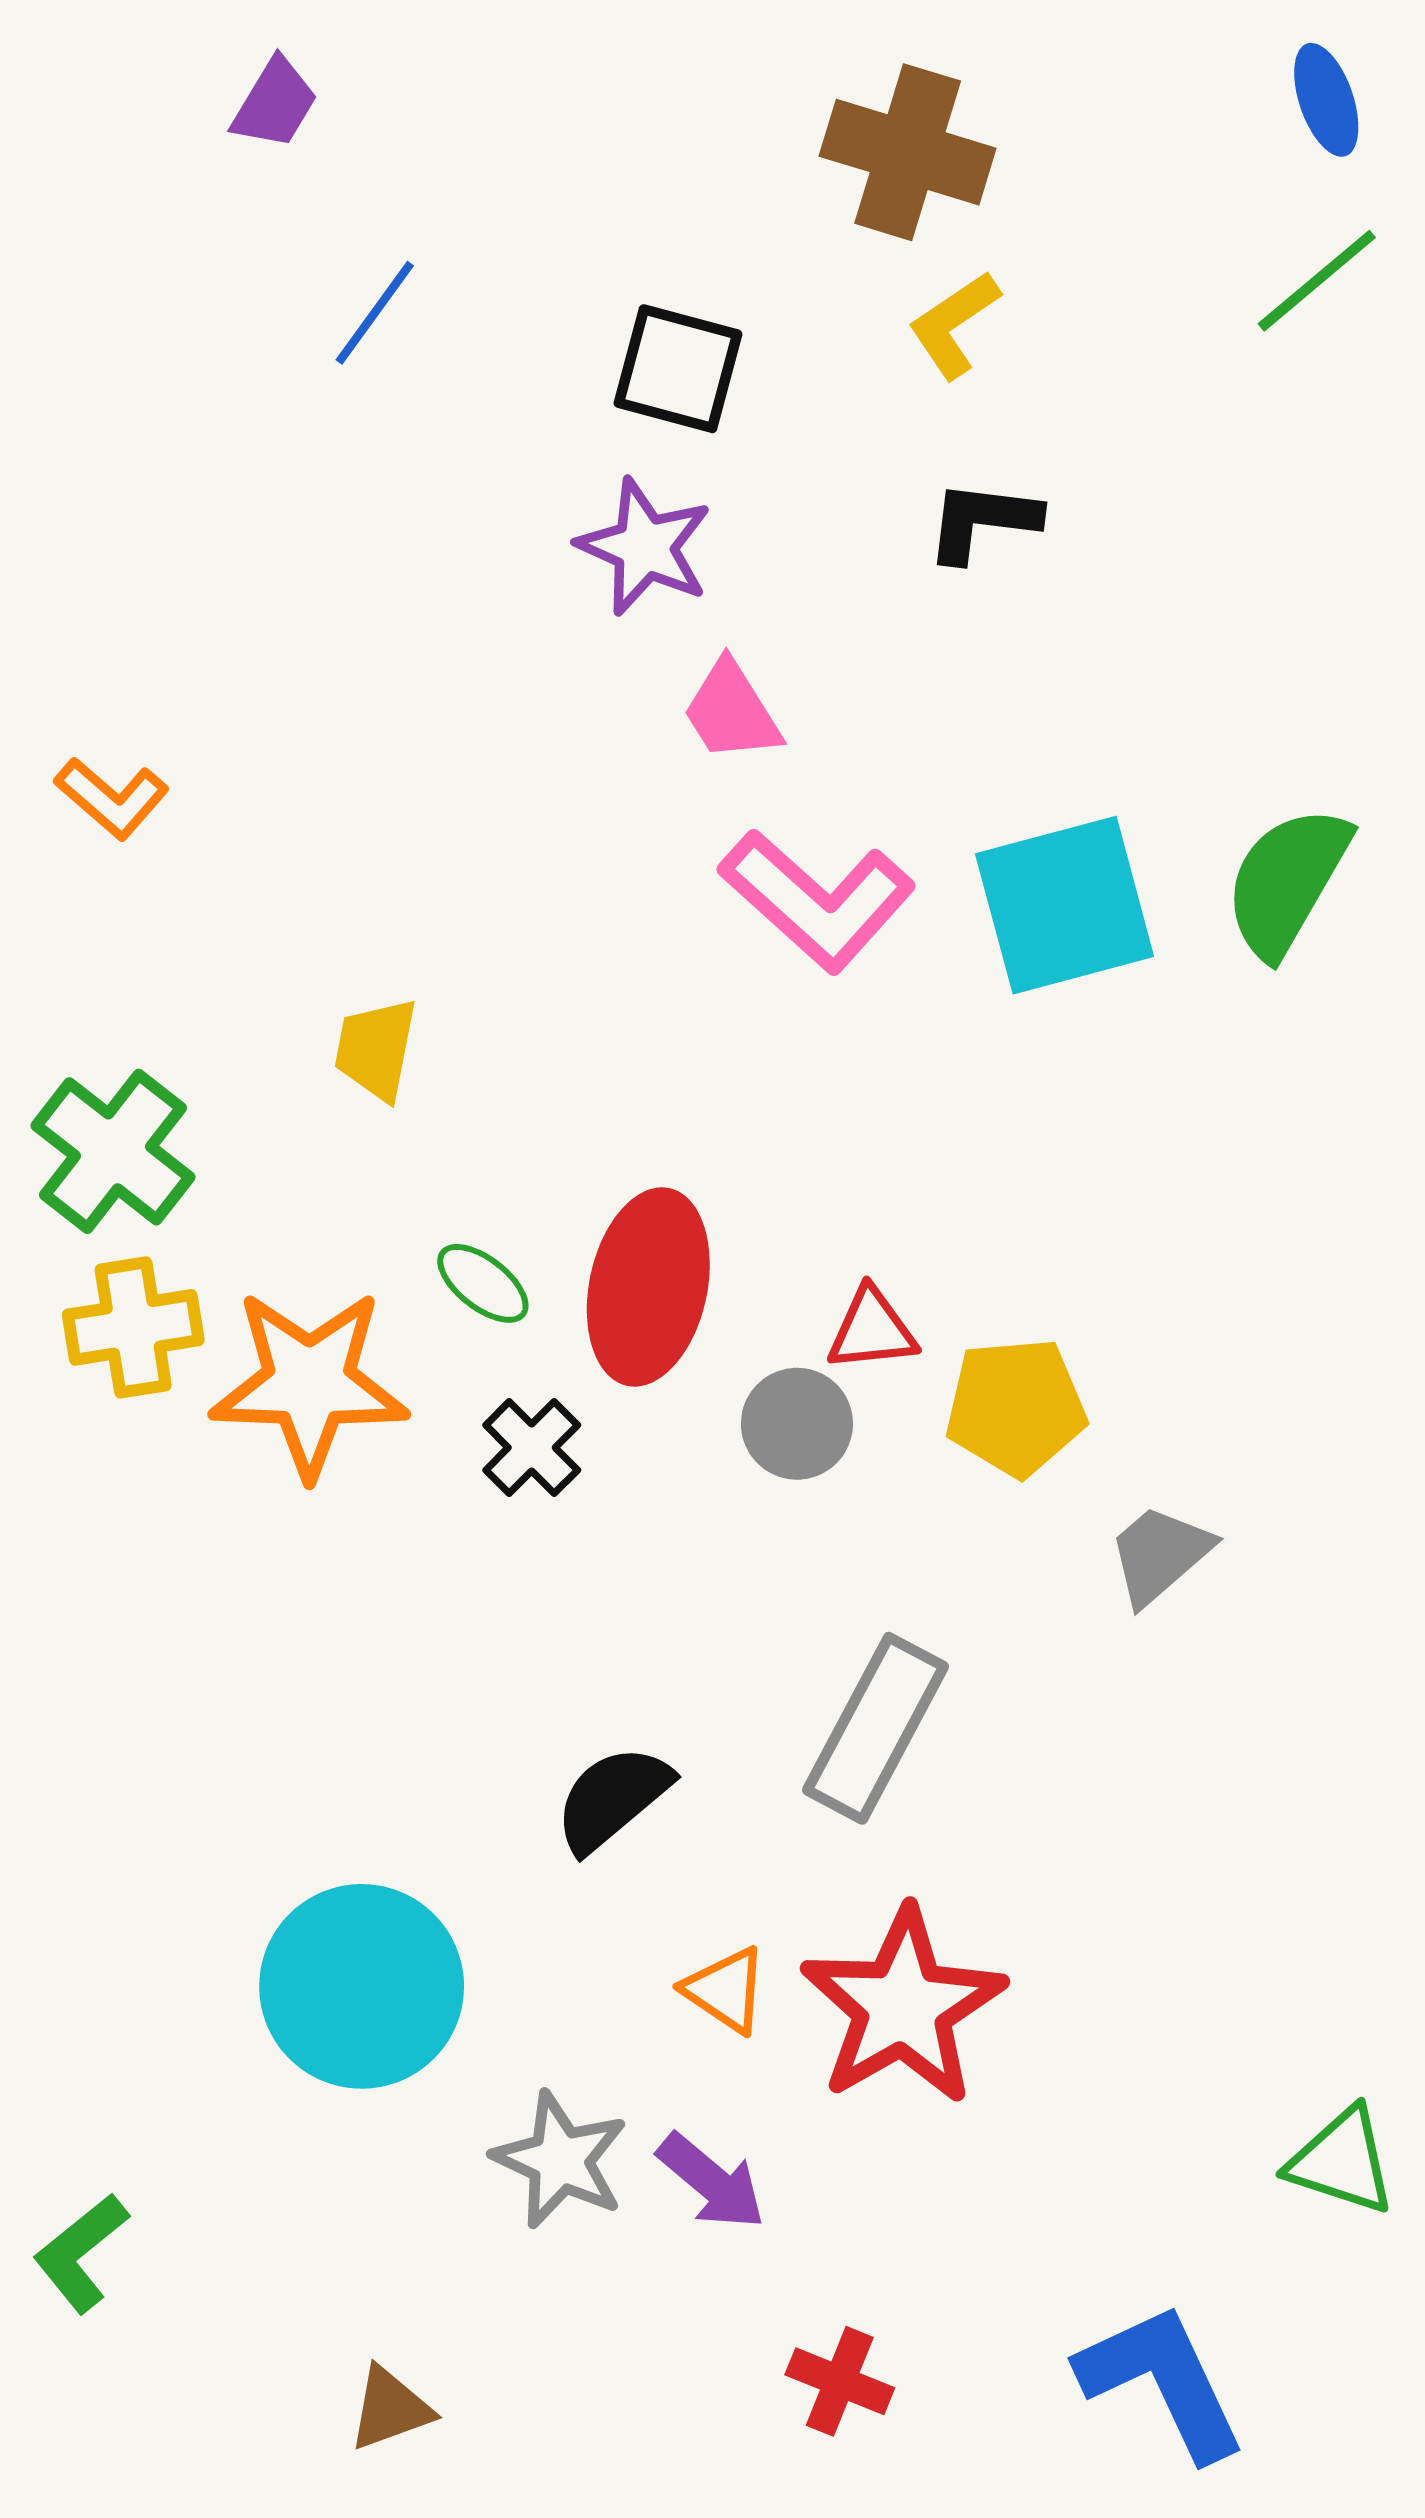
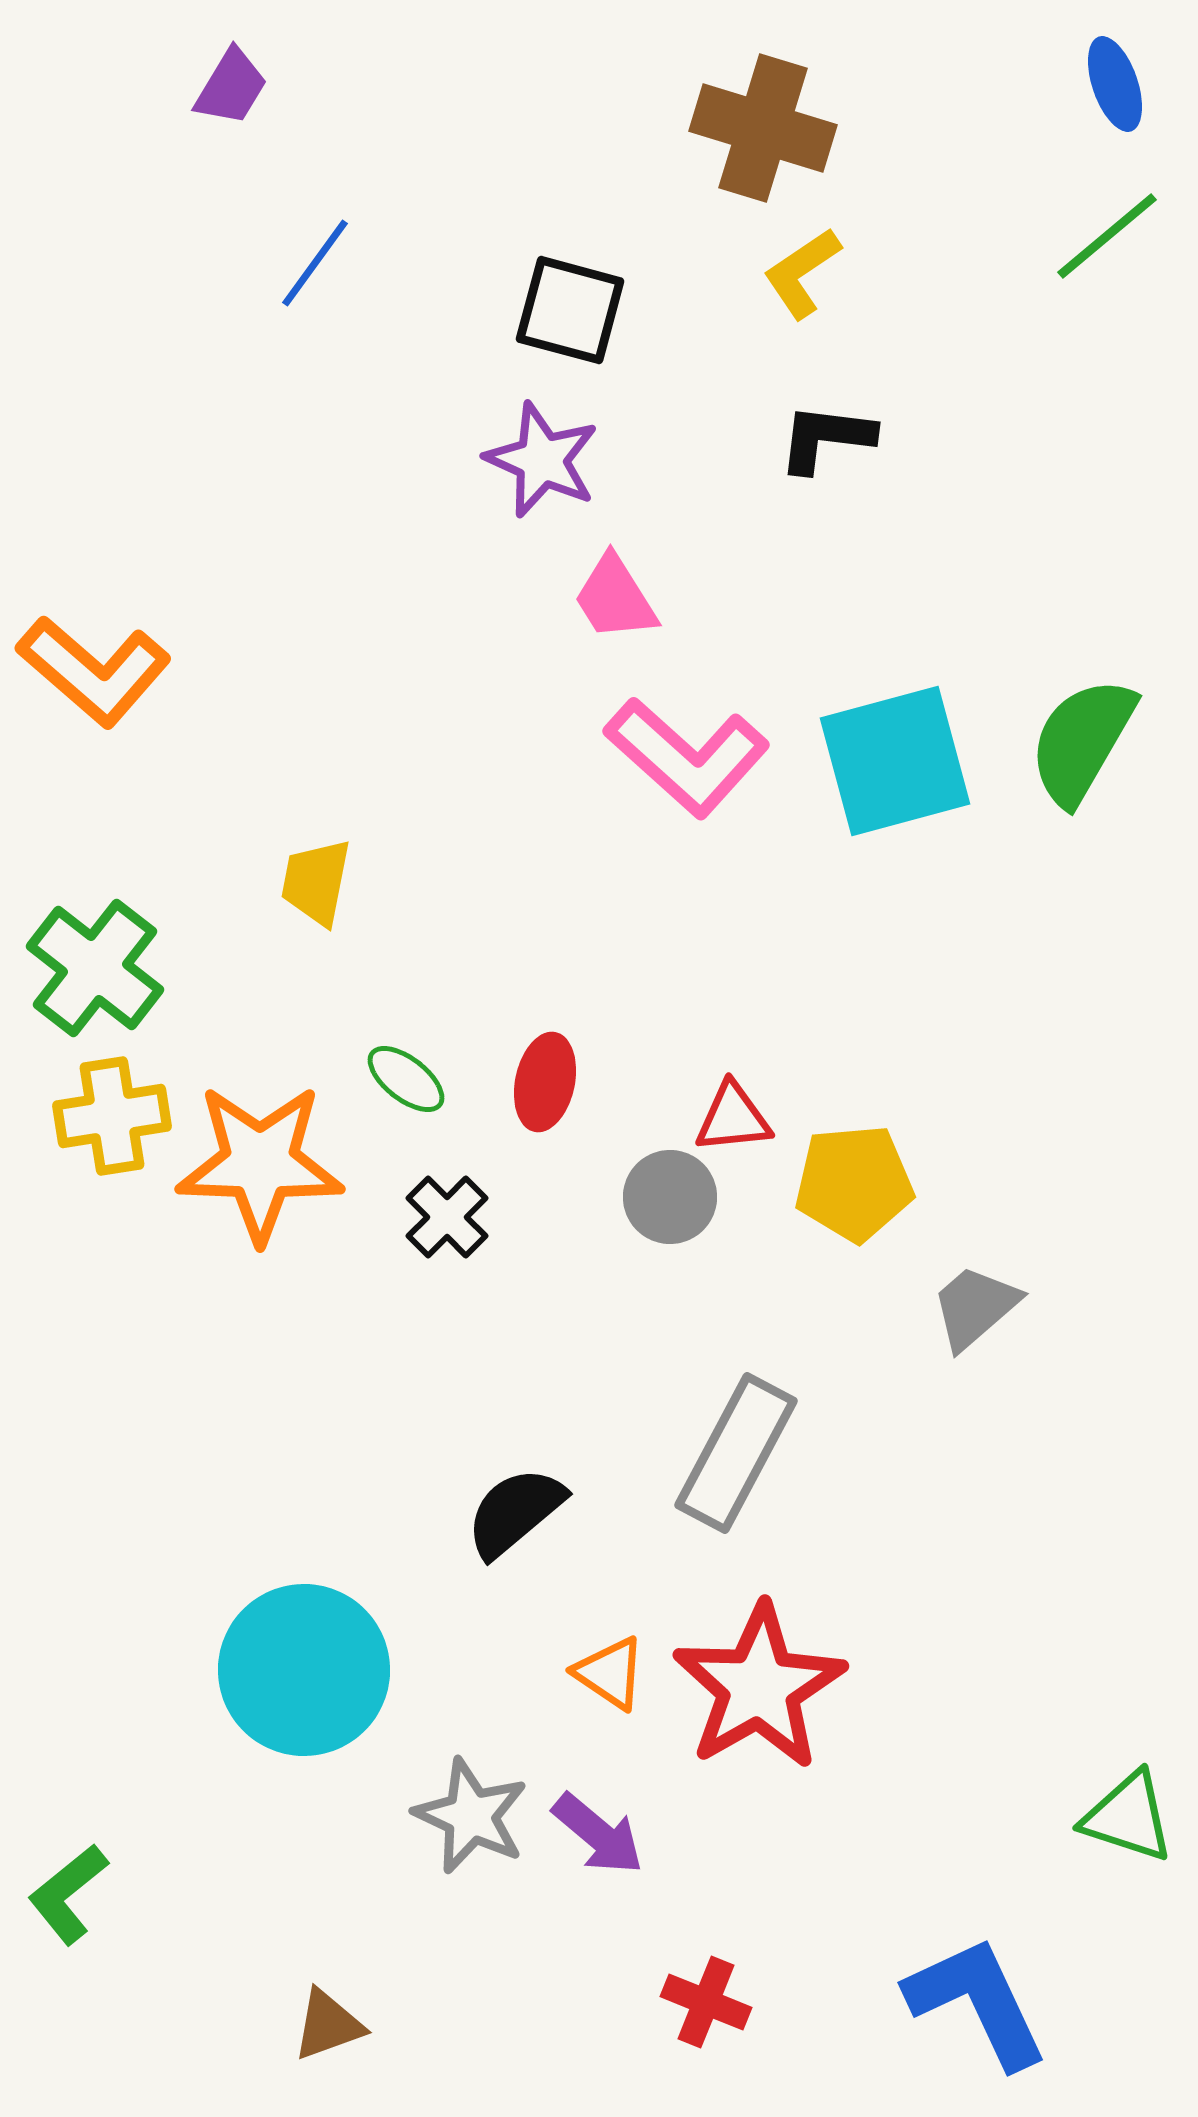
orange L-shape: (112, 798) -> (94, 671), size x1.6
red ellipse: (648, 1287) -> (545, 1082), size x0.6

